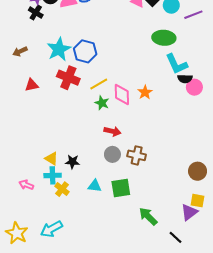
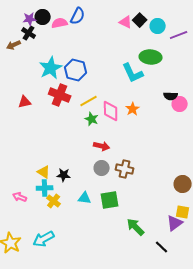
brown arrow: (20, 51) -> (14, 45), moved
cyan L-shape: (177, 64) -> (133, 73), moved

